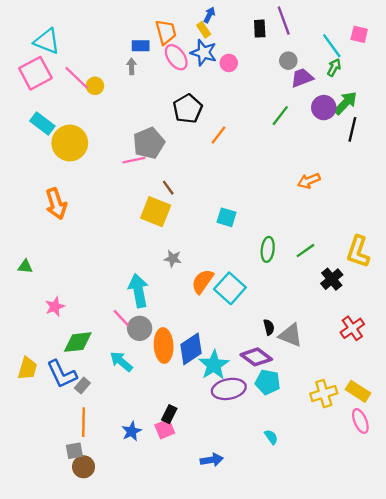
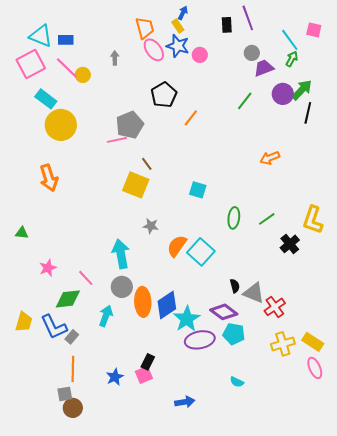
blue rectangle: (141, 46) -> (66, 40), moved
cyan rectangle: (42, 124) -> (46, 99), moved
pink line: (121, 318) -> (86, 278), moved
red cross: (352, 328) -> (275, 307), moved
cyan arrow: (121, 362) -> (106, 316), turned 70
cyan semicircle: (271, 437) -> (237, 382), turned 152

